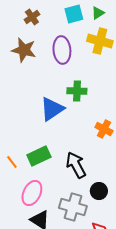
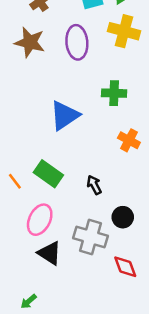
green cross: (77, 91) -> (114, 93), moved
green rectangle: (39, 156) -> (48, 174), turned 60
black arrow: (76, 165) -> (94, 185), size x0.6

